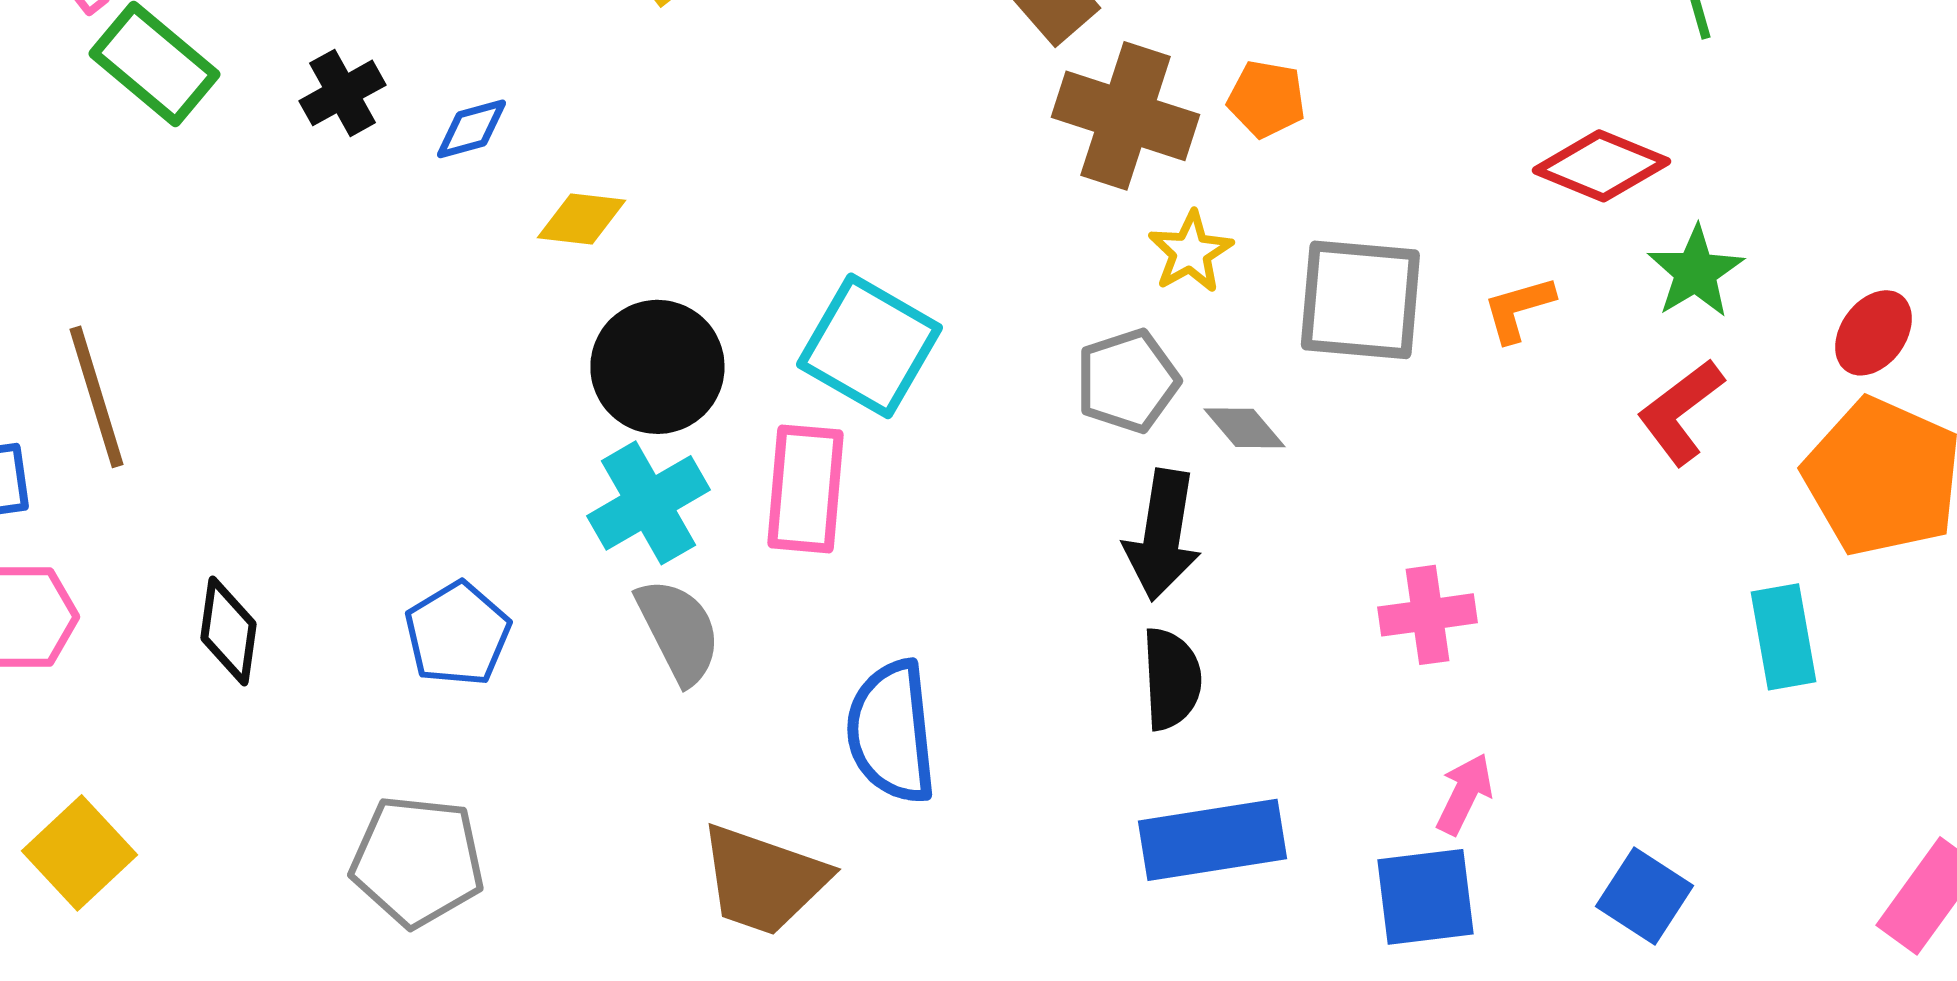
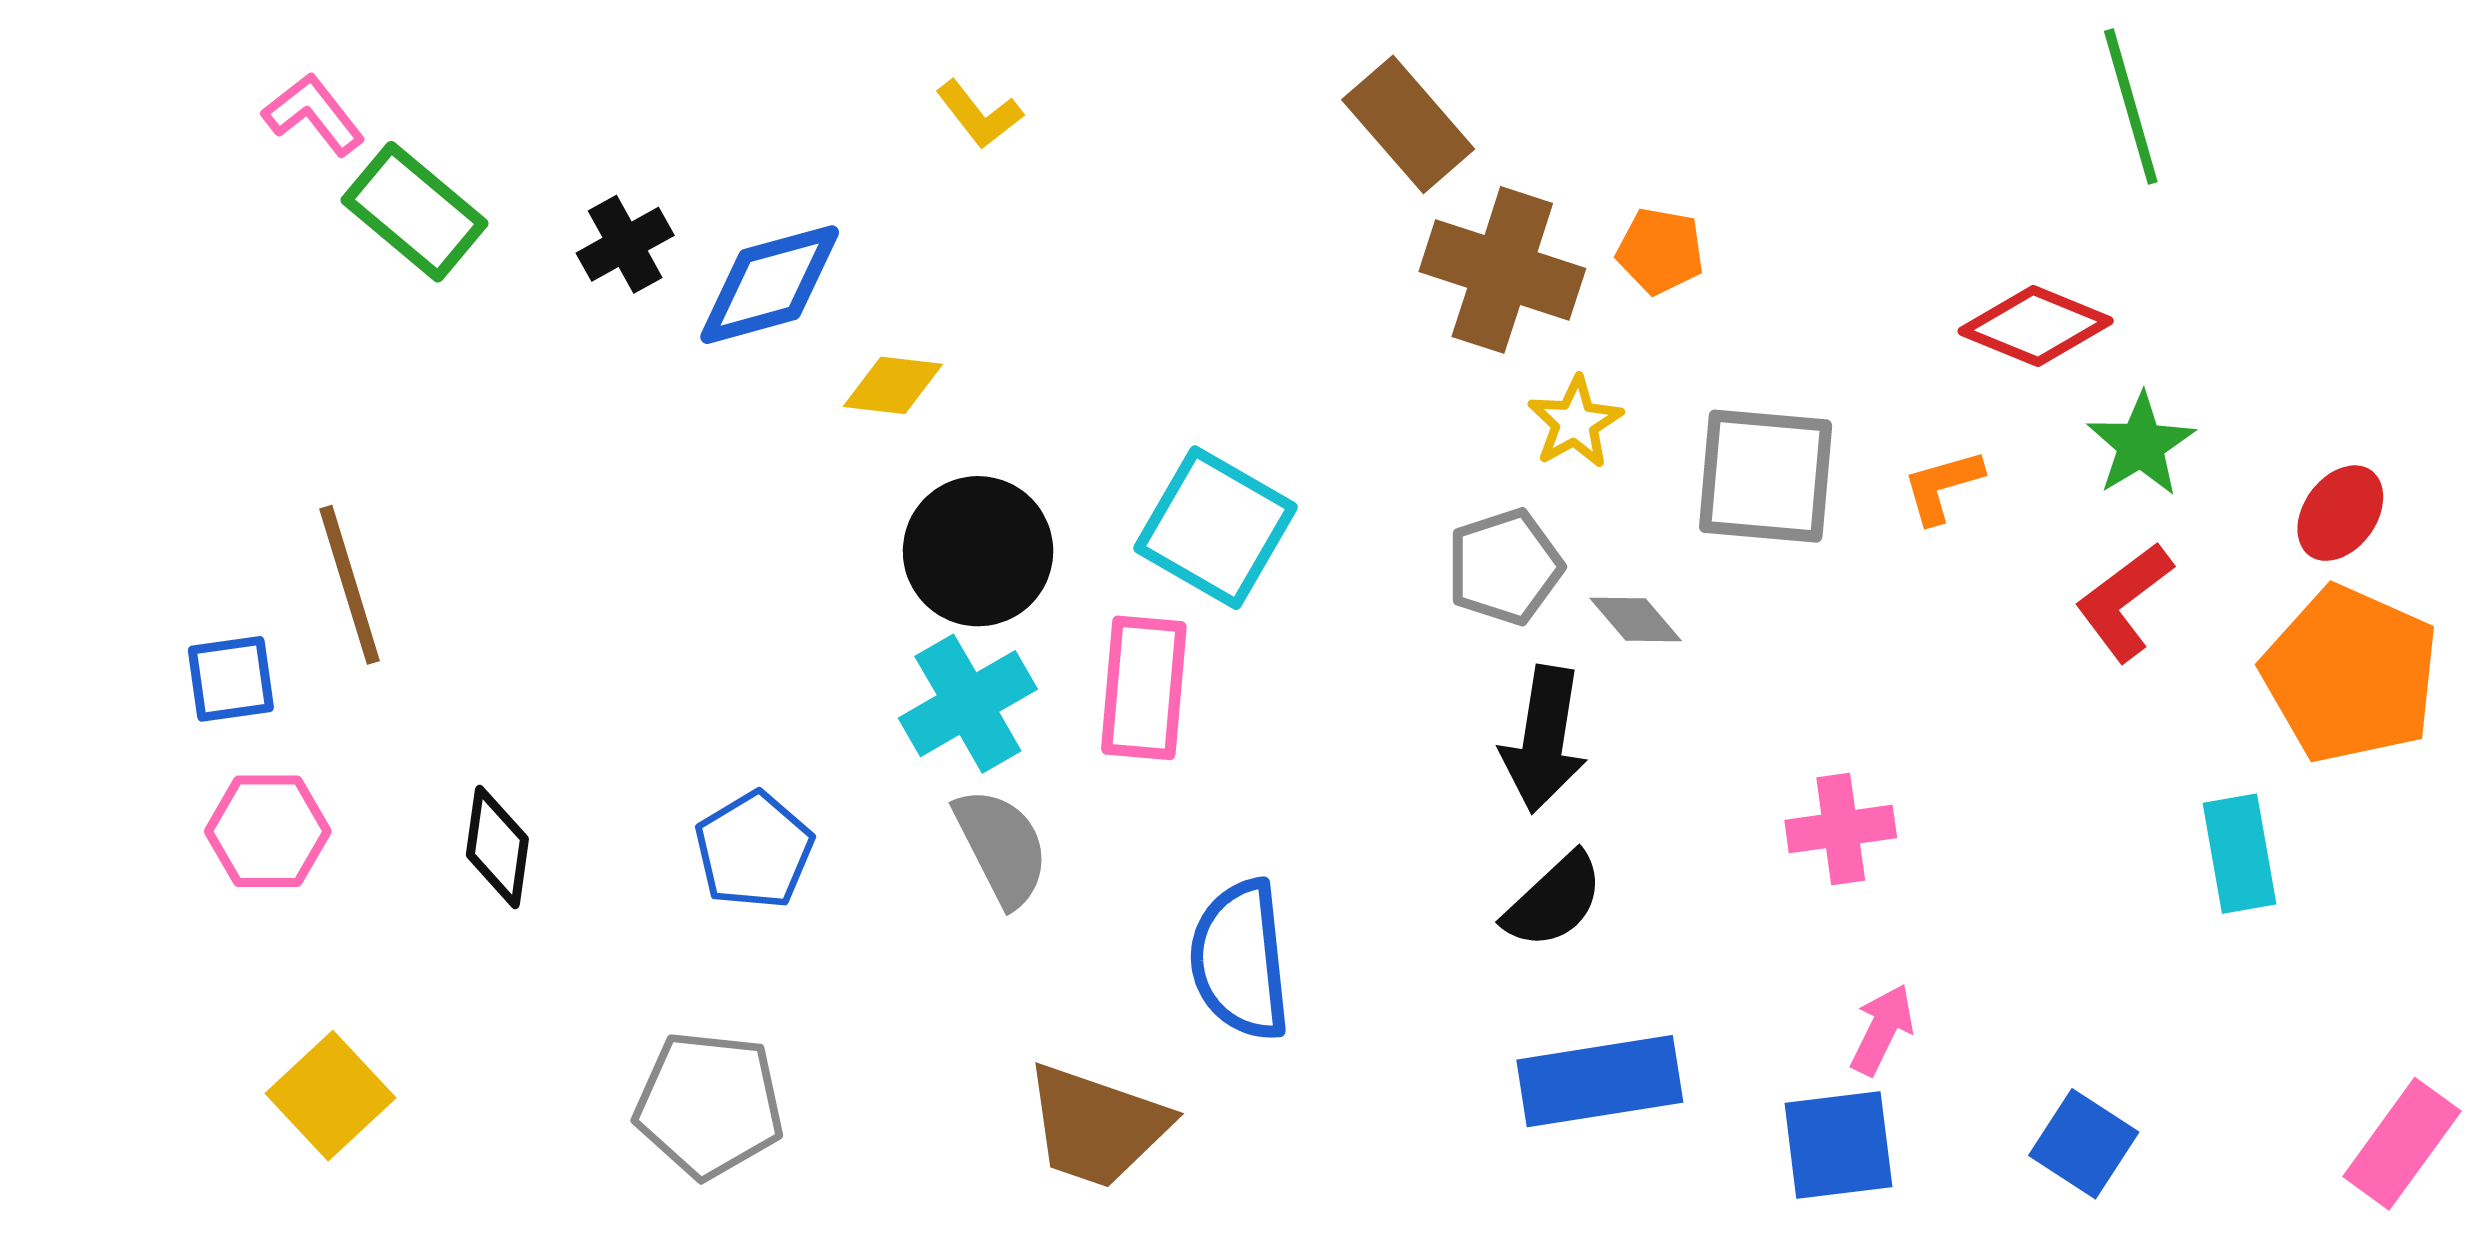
blue diamond: (471, 129) -> (770, 285), size x1.8
black semicircle: (1171, 679) -> (1554, 901), turned 50

